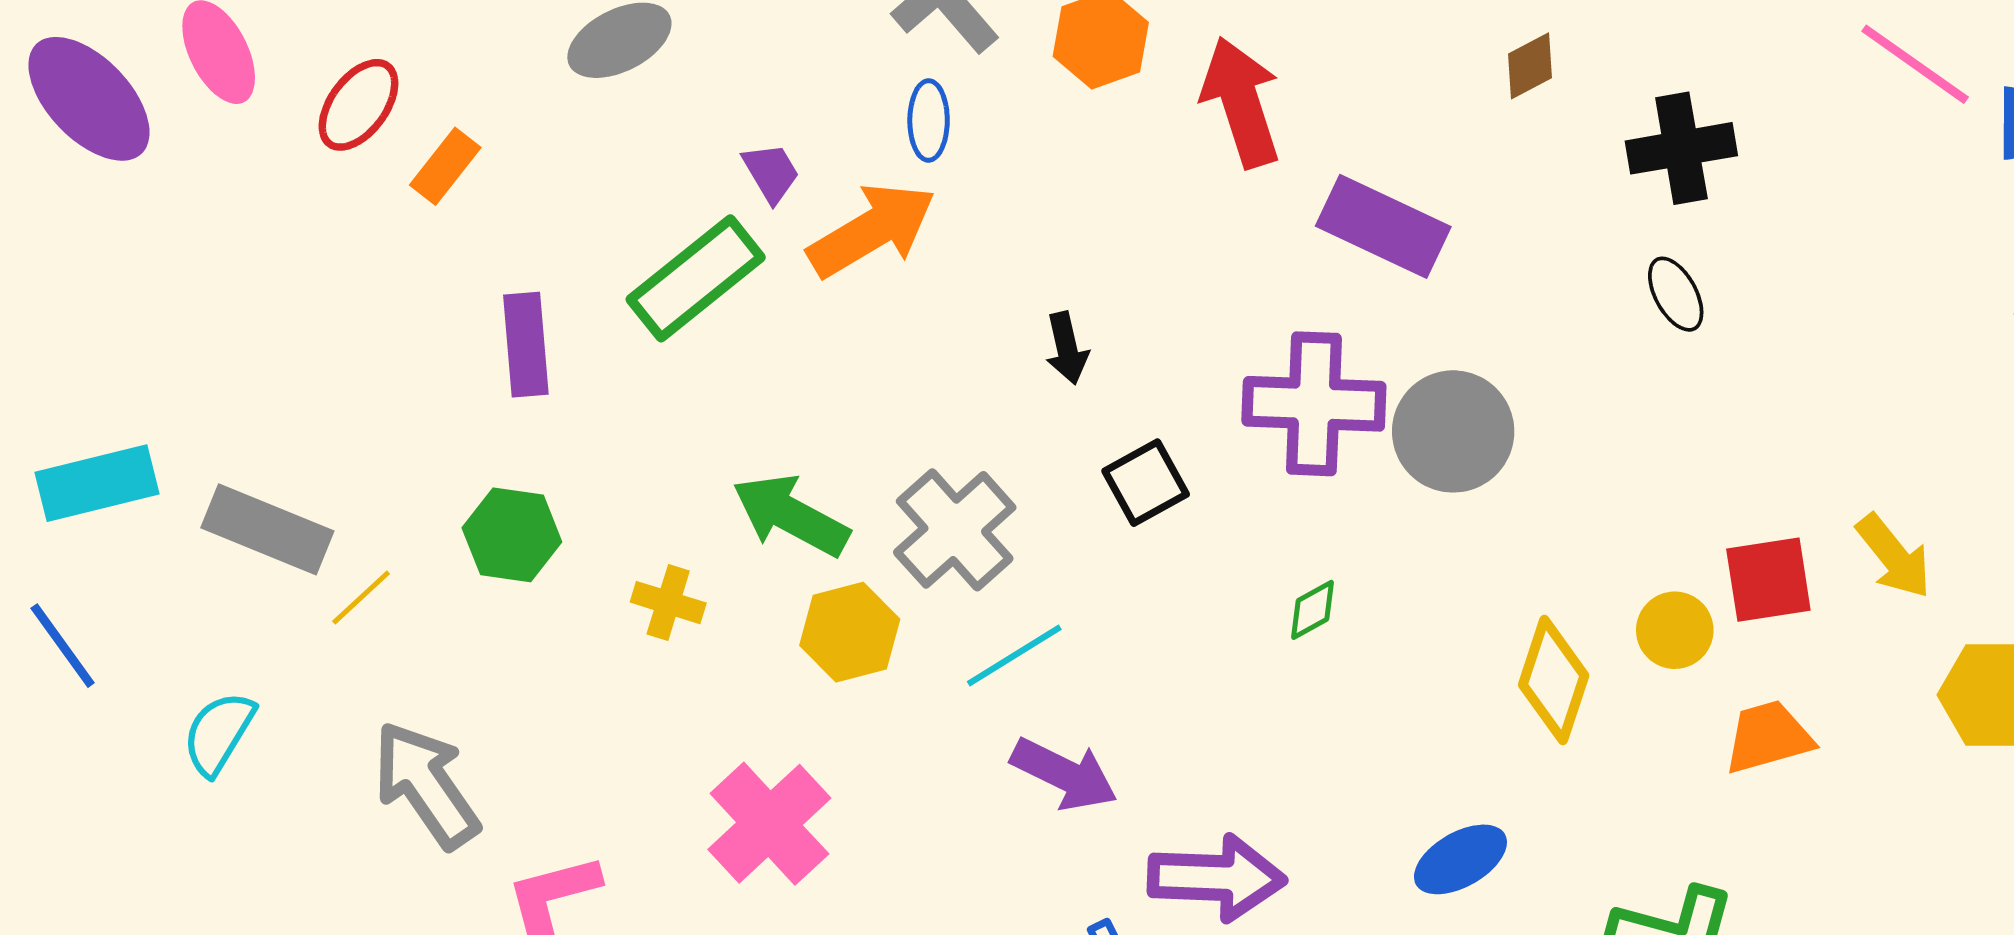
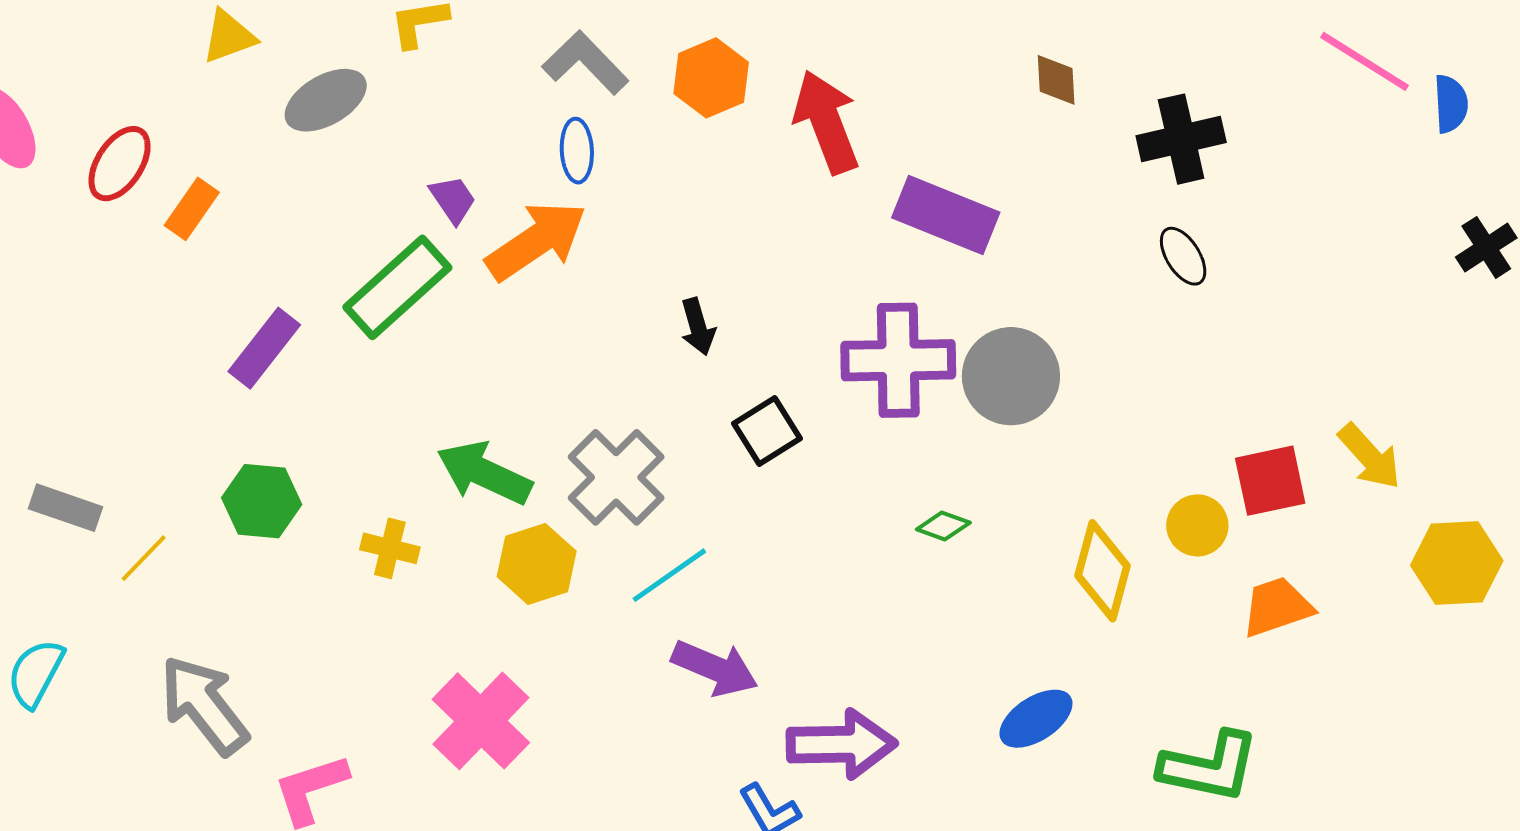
brown diamond: (1530, 66) -> (1056, 80), turned -62
purple rectangle: (526, 345) -> (264, 348), turned 46
gray rectangle: (267, 529) -> (66, 508), size x0.7
green diamond: (1313, 610) -> (943, 526), moved, turned 52

